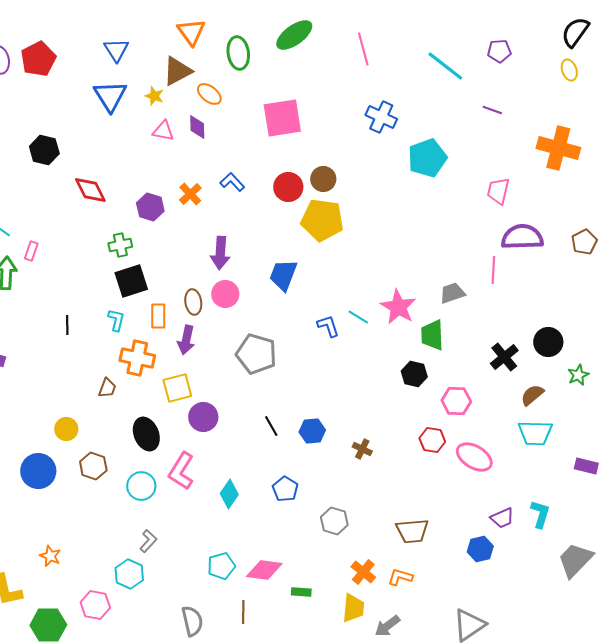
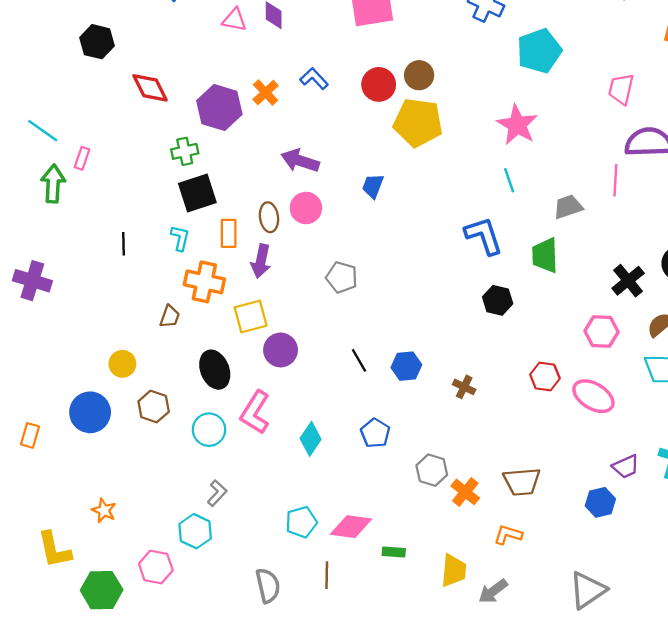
purple hexagon: (150, 207) -> (219, 108), size x1.4
purple arrow: (220, 253) -> (300, 161), turned 104
blue trapezoid: (283, 275) -> (373, 186), size x0.7
pink star: (398, 307) -> (517, 125), moved
cyan line: (358, 317) -> (509, 180), moved, turned 40
blue L-shape: (328, 326) -> (484, 236), moved, size x1.5
gray pentagon: (256, 354) -> (342, 277), size x0.7
black hexagon: (414, 374) -> (498, 300), moved
pink hexagon: (456, 401) -> (601, 332), moved
orange cross: (363, 572) -> (465, 492), moved

